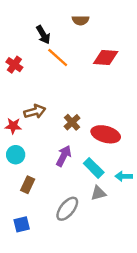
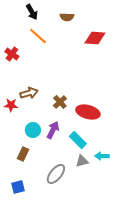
black arrow: (43, 35) -> (32, 12), moved
orange line: (58, 57) -> (38, 36), moved
red diamond: (106, 57) -> (95, 38), moved
cyan circle: (16, 155) -> (33, 130), moved
cyan arrow: (124, 176) -> (102, 156), moved

